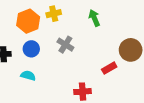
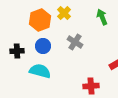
yellow cross: (54, 14) -> (64, 13), turned -32
cyan semicircle: (28, 76) -> (40, 71), size x1.5

